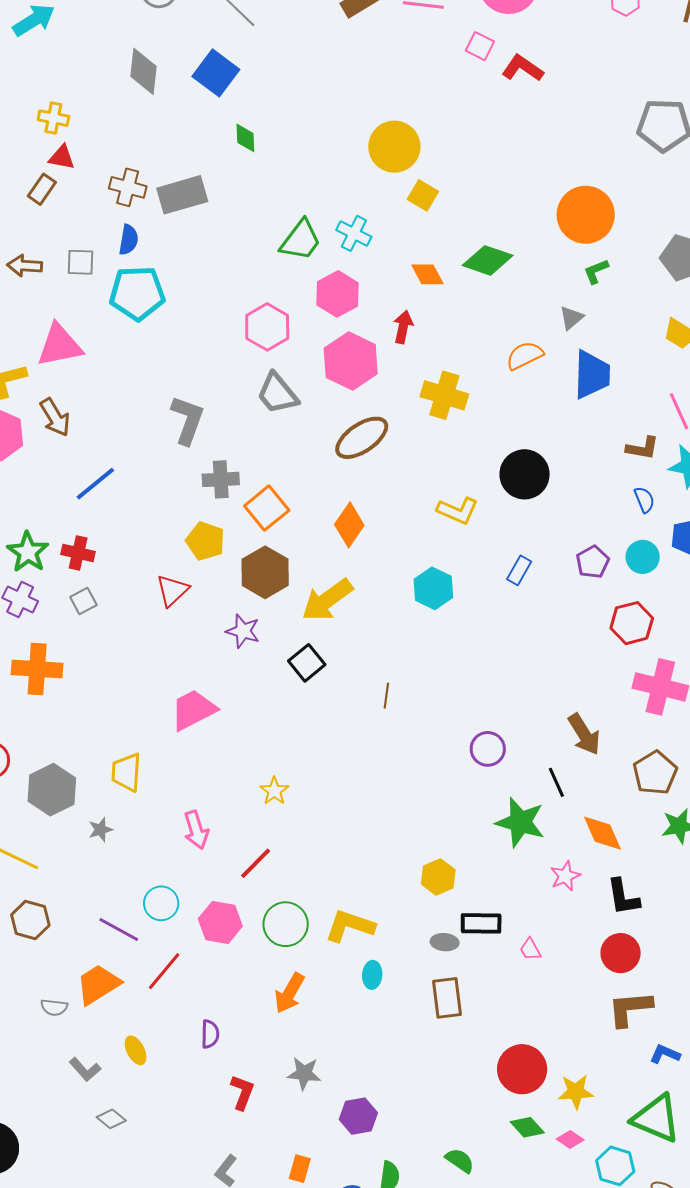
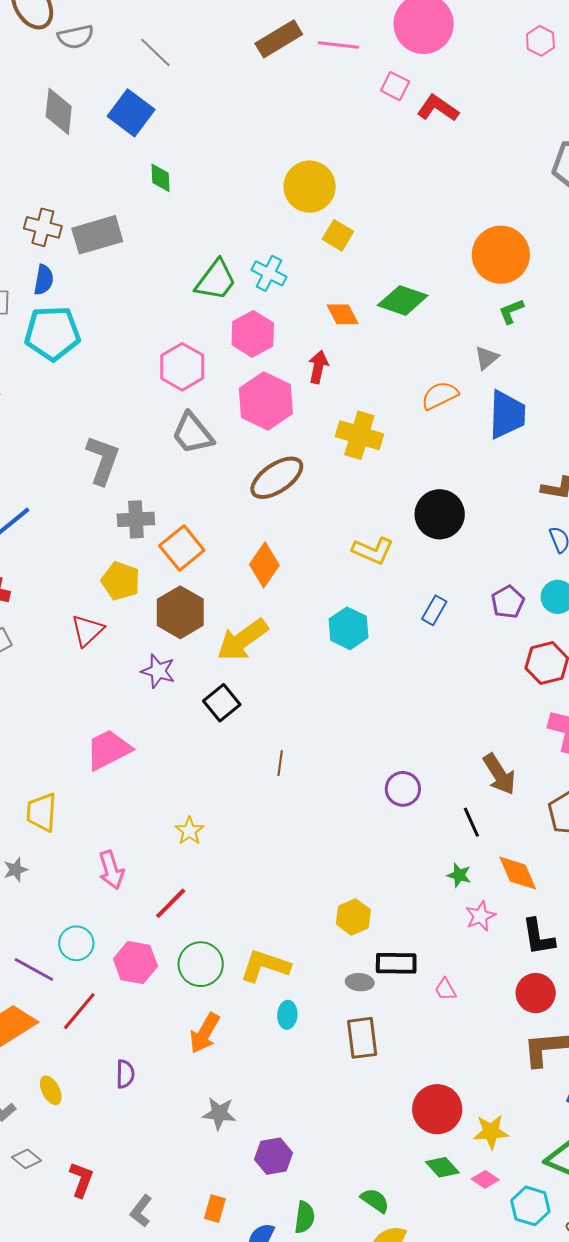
brown line: (386, 696) -> (280, 763), moved
green star: (520, 822) -> (459, 875), moved, size x0.5
red L-shape: (242, 1092) -> (81, 1180), moved

